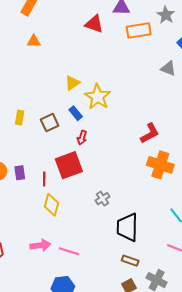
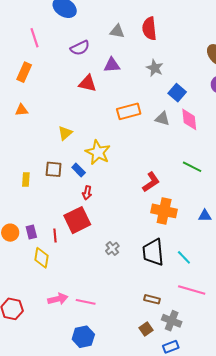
orange rectangle: (139, 30) -> (129, 111), moved
orange triangle: (34, 41) -> (22, 110), moved
yellow triangle: (72, 83) -> (65, 133), moved
brown square: (50, 123) -> (54, 169), moved, turned 36
yellow diamond: (51, 205) -> (42, 258), moved
black trapezoid: (127, 227) -> (153, 252), moved
brown rectangle: (130, 261) -> (152, 299), moved

